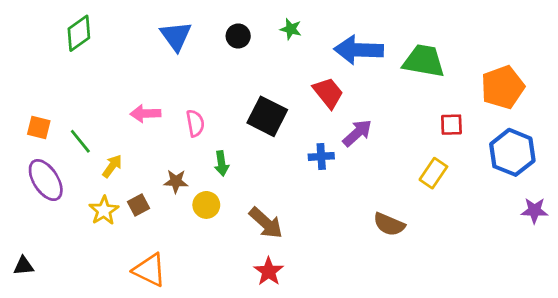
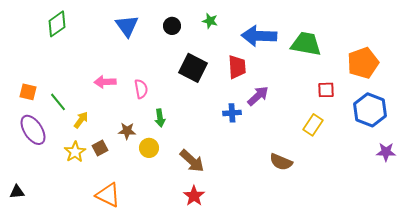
red trapezoid: (328, 93) -> (237, 67), turned 35
black square: (267, 116) -> (193, 68), moved

